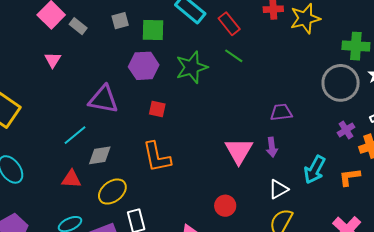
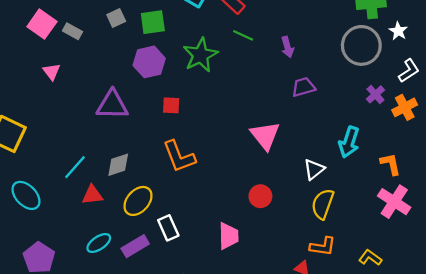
cyan line: (75, 135) -> (75, 167), moved
purple arrow: (272, 147) -> (287, 47), moved
orange L-shape: (350, 177) -> (391, 164), moved, turned 95

